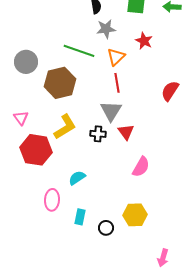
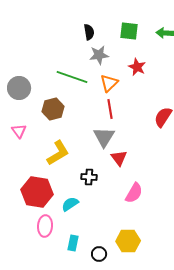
brown hexagon: (60, 83) -> (53, 109), size x0.7
pink triangle: (21, 118) -> (19, 131), moved
black cross: (98, 134) -> (89, 177), moved
red hexagon: (36, 150) -> (37, 192), moved

